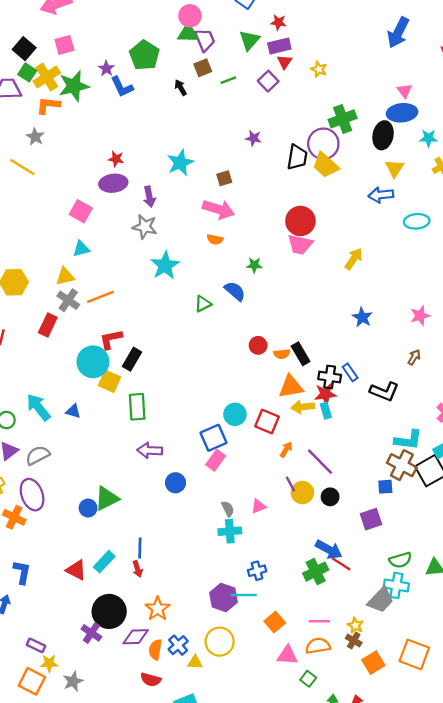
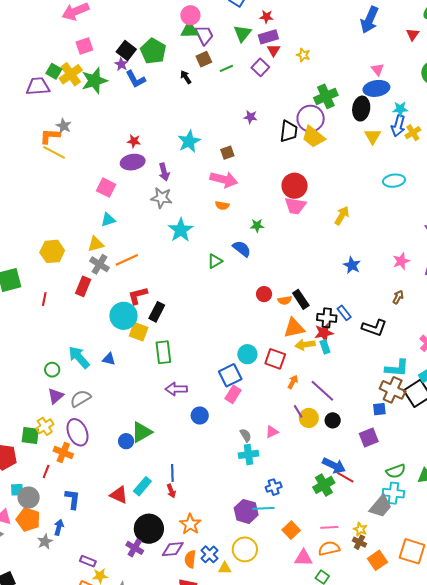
black square: (24, 49) -> (126, 50), moved
orange L-shape: (48, 105) -> (50, 136), moved
blue arrow: (381, 195) -> (398, 126), moved, turned -65

